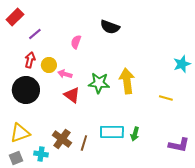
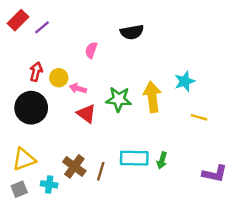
black semicircle: (110, 27) -> (132, 32), turned -30
purple line: (35, 34) -> (42, 27), moved
cyan star: (182, 64) -> (185, 81), moved

